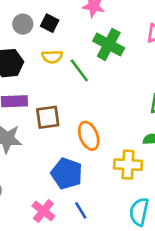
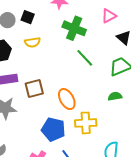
green line: (79, 70) -> (85, 58), moved
yellow cross: (128, 165) -> (86, 123), moved

